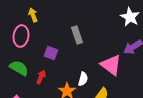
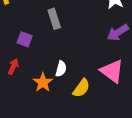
pink triangle: (111, 65) -> (112, 71), moved

